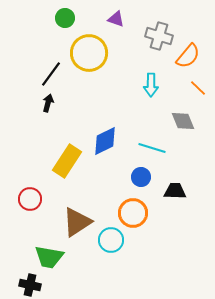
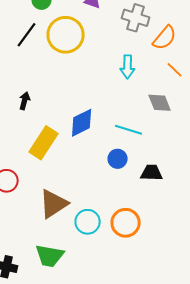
black line: (51, 74) -> (27, 35), moved
black arrow: (48, 103) -> (25, 101), moved
orange circle: (133, 213) -> (126, 223), moved
green trapezoid: (49, 257) -> (50, 256), moved

